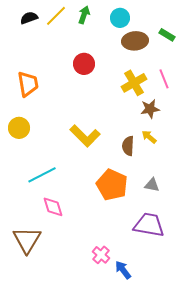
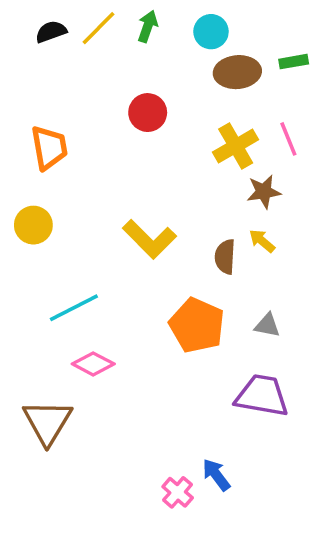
green rectangle: (167, 35) -> (294, 62), turned -42
pink diamond: (53, 207) -> (93, 364), turned -45
pink cross: (101, 255) -> (178, 492), moved

